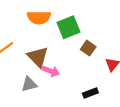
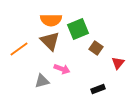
brown triangle: (38, 57) -> (50, 41), moved

